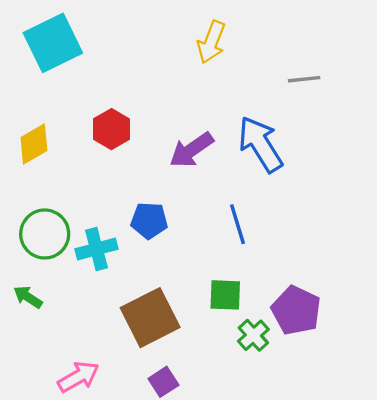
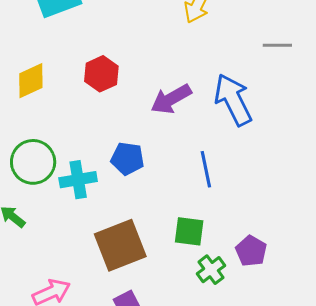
purple pentagon: (296, 310) -> (251, 251), size x0.7

